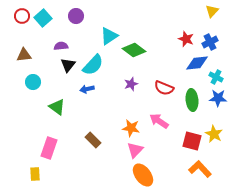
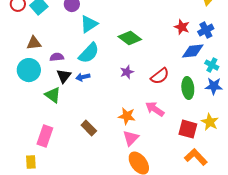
cyan triangle: (109, 36) -> (89, 24), moved
purple semicircle: (61, 46) -> (57, 57), moved
brown triangle: (24, 55) -> (34, 43), moved
black triangle: (68, 65) -> (64, 76), moved
cyan circle: (33, 82) -> (29, 70), size x1.5
red semicircle: (164, 88) -> (160, 76), turned -60

